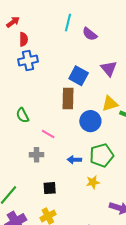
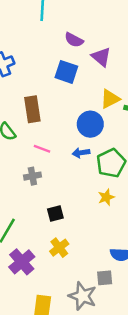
purple semicircle: (90, 34) -> (74, 40), moved
brown rectangle: (68, 99) -> (32, 109), moved
blue arrow: (74, 160) -> (81, 153), moved

